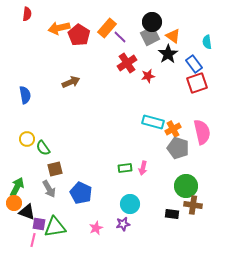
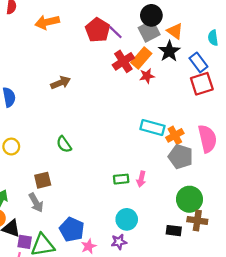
orange rectangle: (107, 28) -> (141, 58), moved
red pentagon: (79, 35) -> (98, 30), moved
green semicircle: (43, 148) -> (64, 144), moved
blue pentagon: (81, 193) -> (72, 229), moved

